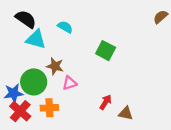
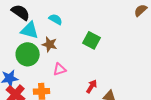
brown star: (55, 66) -> (50, 44), moved
green circle: (34, 82) -> (28, 54), moved

